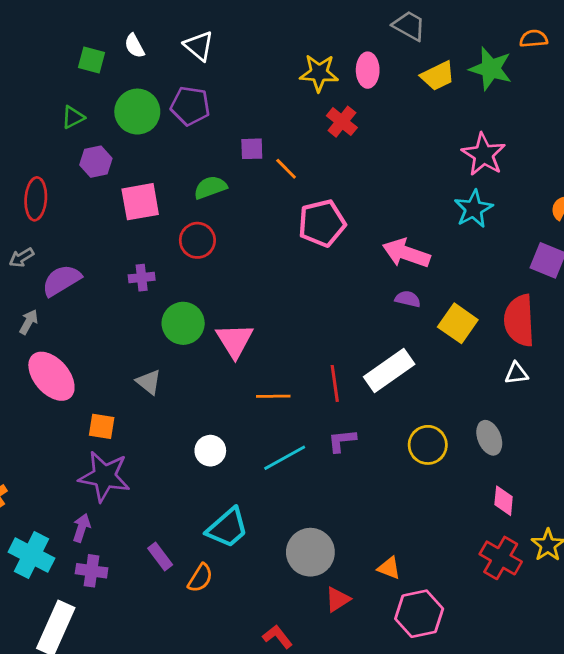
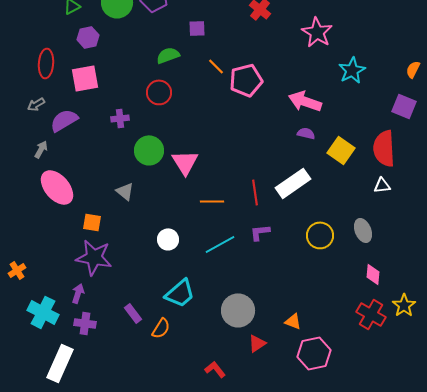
pink star: (484, 154) -> (317, 32), moved
orange line: (286, 169) -> (216, 66), moved
pink square: (140, 202) -> (85, 78), moved

